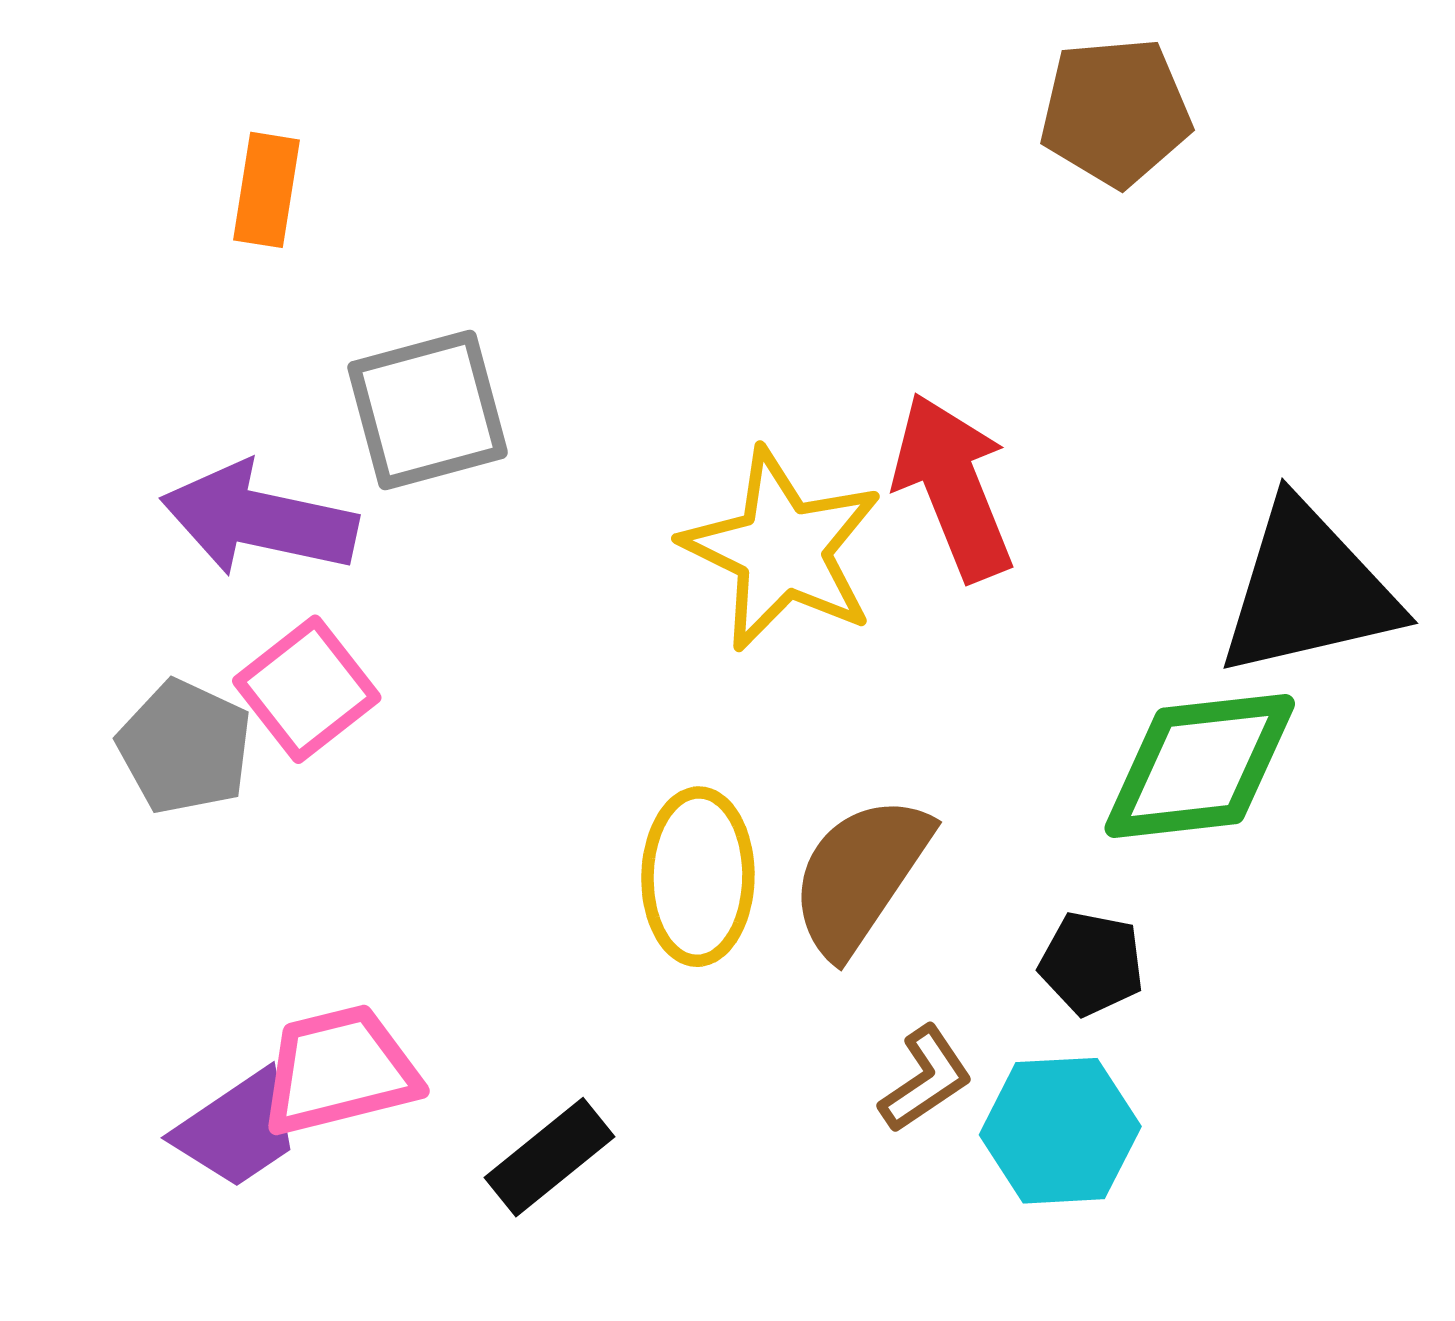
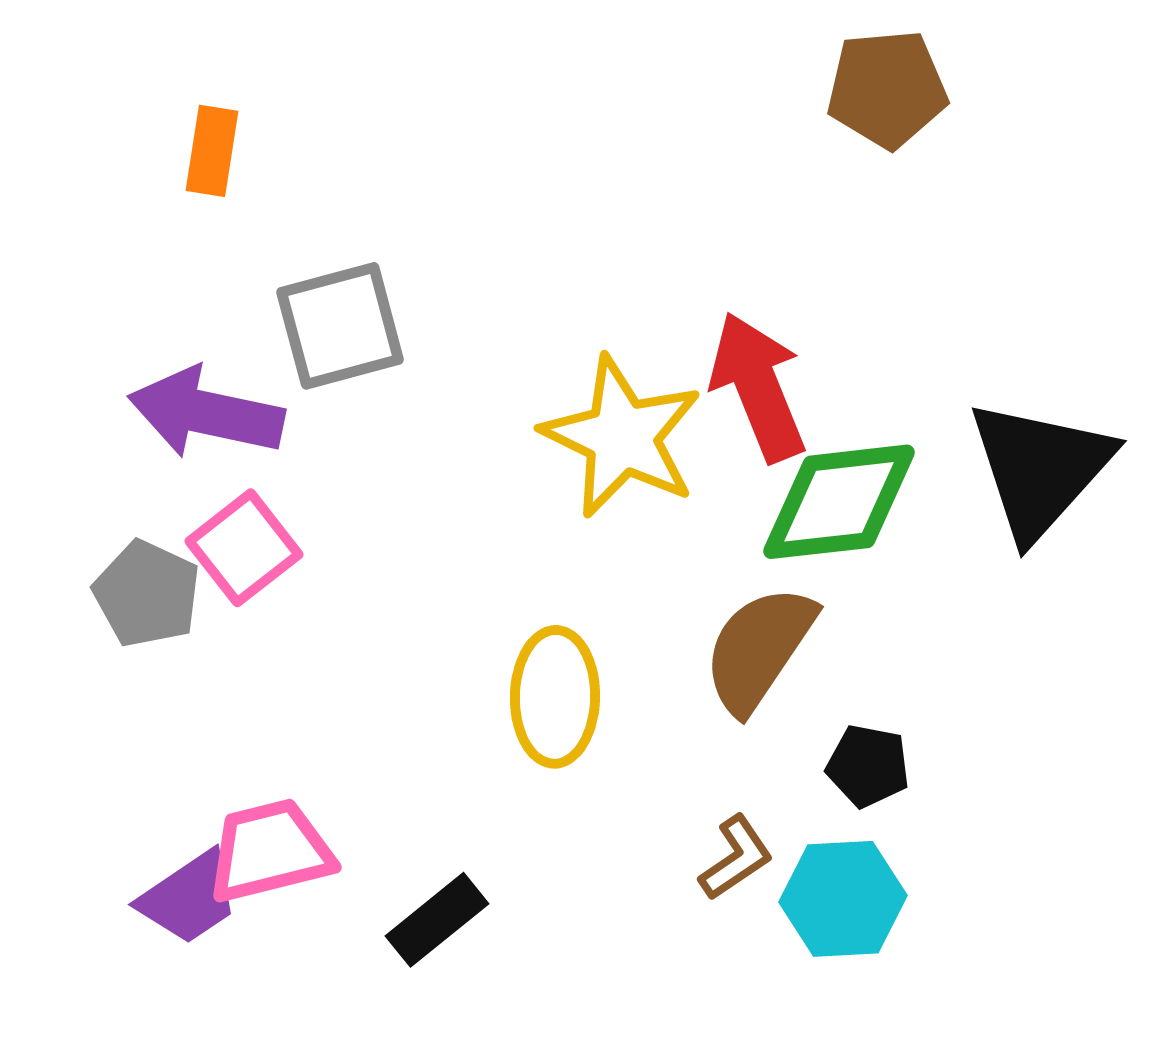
black triangle: (1308, 590) -> (1040, 469), turned -35
green diamond: (1200, 766) -> (839, 502), moved
brown semicircle: (860, 875) -> (759, 649), moved

